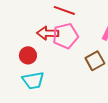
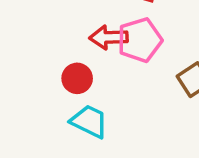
cyan trapezoid: (33, 81) -> (89, 121), turned -140

